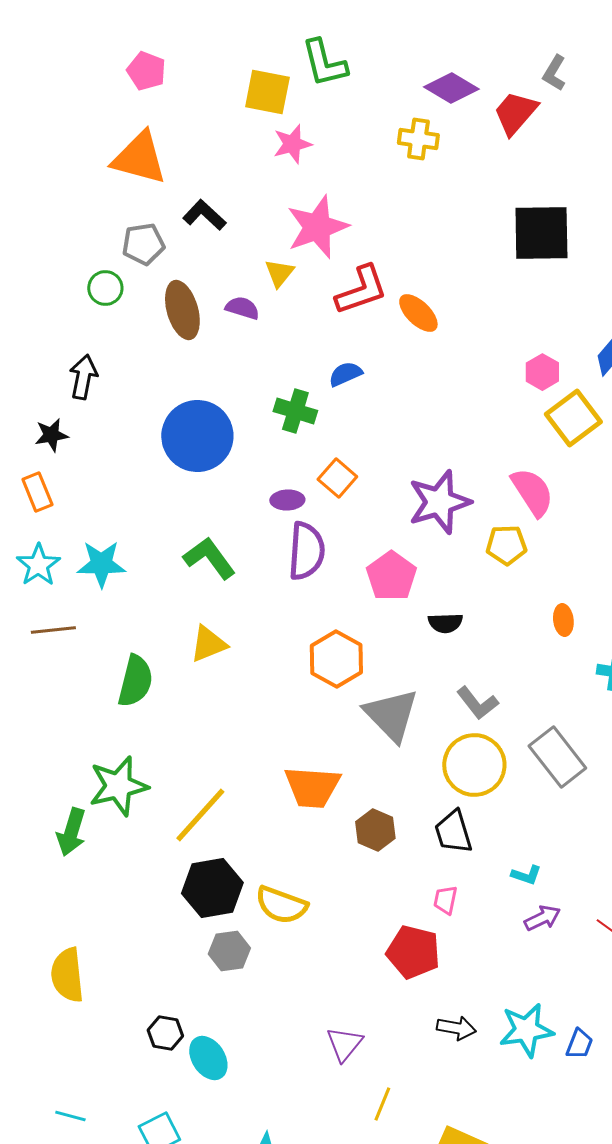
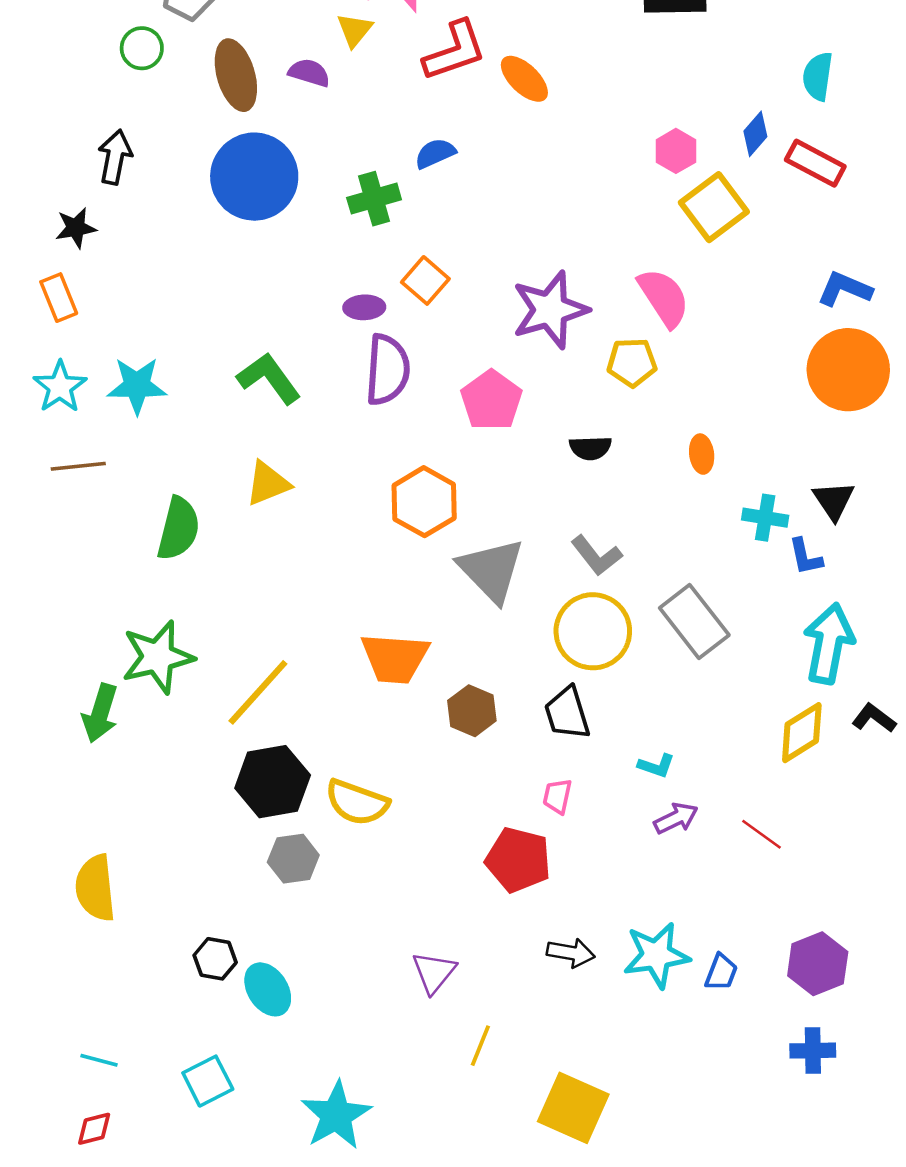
green cross: (295, 411) -> (374, 199), turned -33
blue circle: (197, 436) -> (254, 177), moved
black semicircle: (445, 623) -> (590, 448), moved

